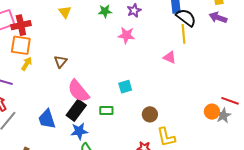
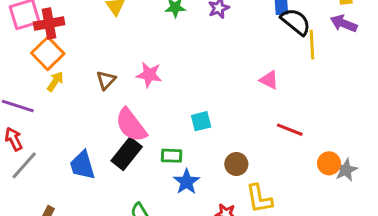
yellow line: (183, 34) -> (312, 45), moved
pink star: (126, 35) -> (149, 75), moved
orange square: (21, 45) -> (48, 53), turned 35
red line: (230, 101) -> (290, 130), moved
blue star: (79, 131) -> (187, 182), moved, turned -30

